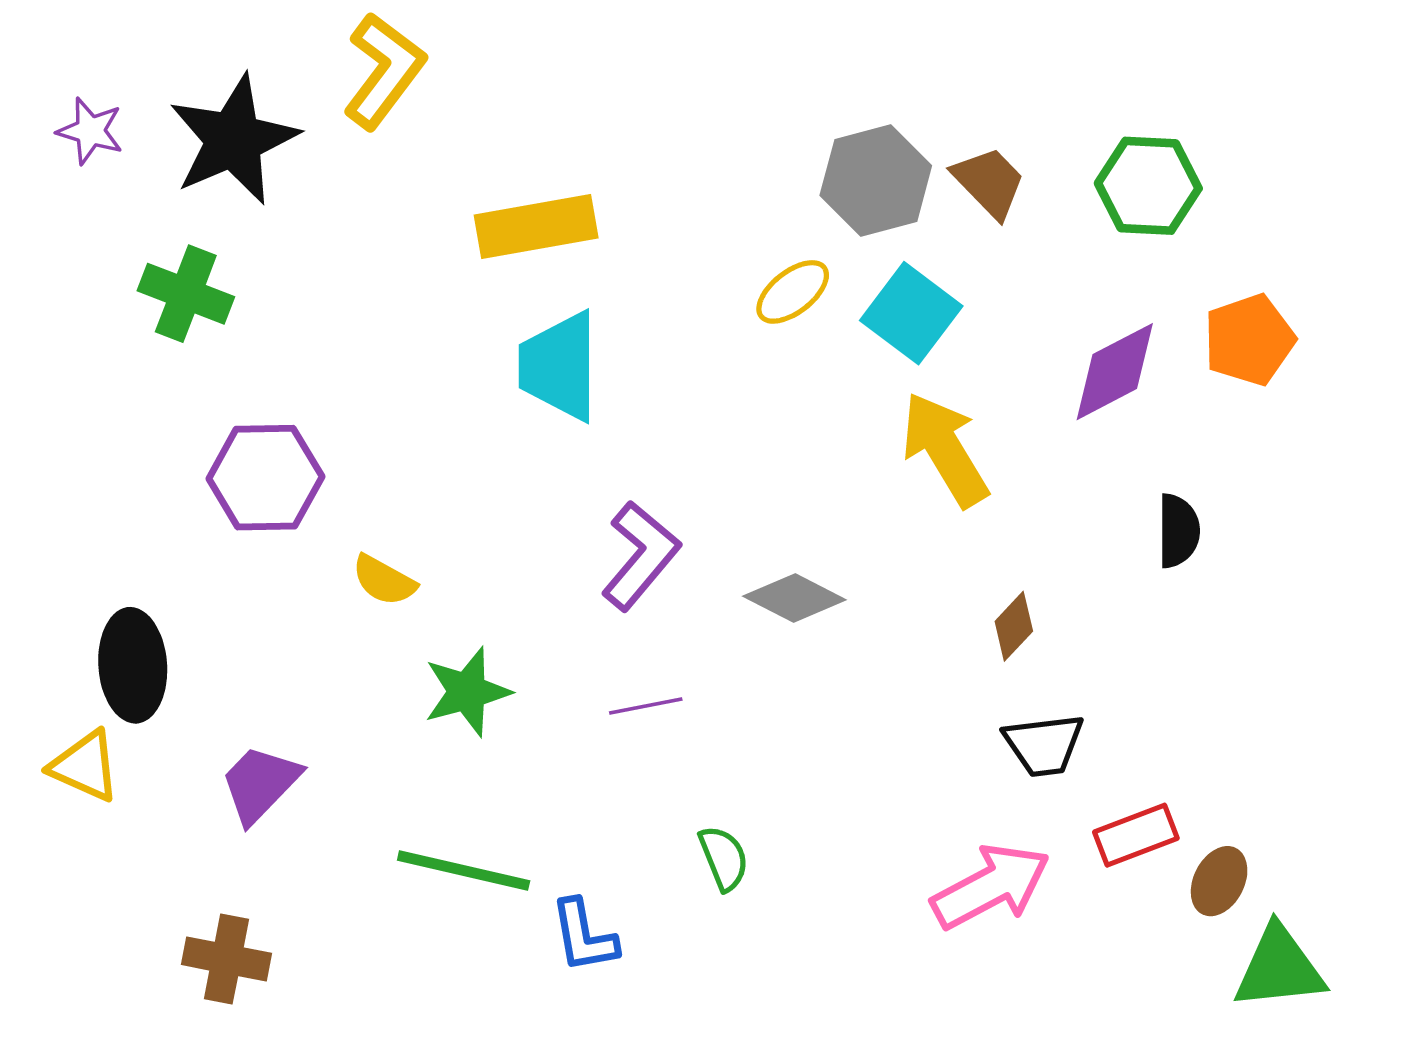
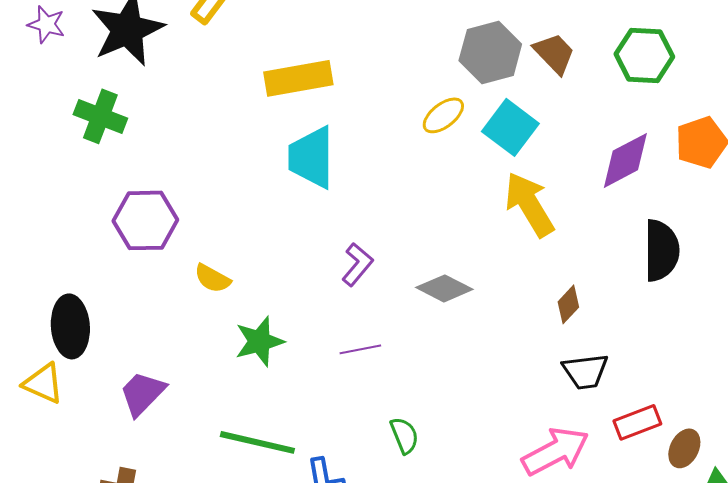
black semicircle: (1178, 531) -> (661, 250), size x1.5
purple L-shape: (640, 556) -> (357, 264), size x0.7

